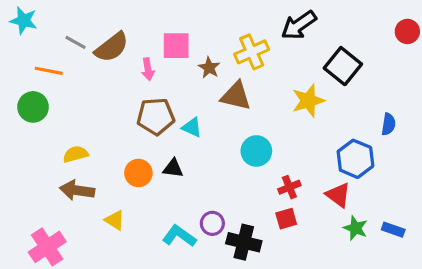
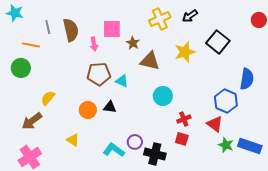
black arrow: (299, 25) -> (190, 16), size x0.7
gray line: (75, 42) -> (48, 27), turned 48
brown semicircle: (112, 47) -> (71, 30), turned -65
yellow cross: (252, 52) -> (160, 19), moved
yellow star: (308, 101) -> (185, 52), moved
blue semicircle: (388, 124) -> (247, 79), size x1.5
yellow semicircle: (75, 154) -> (48, 98), turned -35
brown arrow: (77, 190) -> (32, 121), moved, turned -45
red square: (286, 219) -> (182, 139), turned 32
blue rectangle: (393, 230) -> (250, 146), size x1.6

